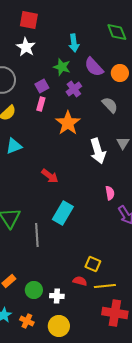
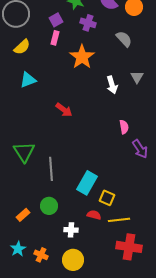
purple cross: (74, 89) -> (88, 23), turned -35
white arrow: (98, 151) -> (112, 85), size x0.7
cyan rectangle: (63, 213) -> (87, 183), moved
green circle: (34, 290) -> (49, 206), moved

